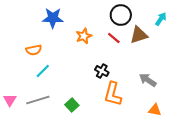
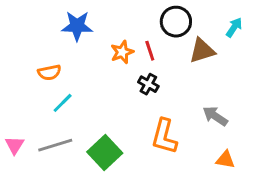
red line: (114, 38) -> (150, 51), moved, turned 32
black cross: (102, 71) -> (148, 84), moved
green square: (72, 105) -> (105, 152), size x1.6

